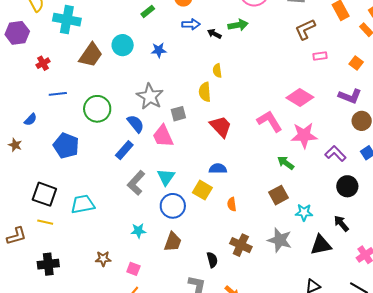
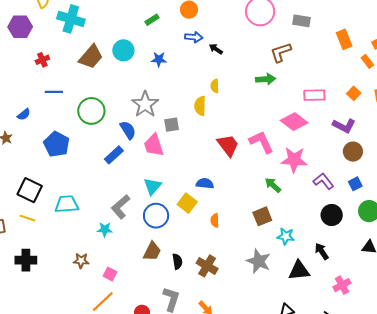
green arrow: (238, 25) -> (266, 79), moved
brown L-shape: (305, 29) -> (281, 52), moved
pink rectangle: (320, 56) -> (314, 95), moved, size x1.5
red trapezoid: (221, 127) -> (228, 145), moved
gray L-shape: (136, 183) -> (121, 207), moved
cyan star: (138, 231) -> (105, 229), moved
brown cross: (241, 245) -> (207, 266), moved
black semicircle: (212, 260) -> (177, 262), moved

